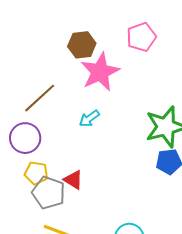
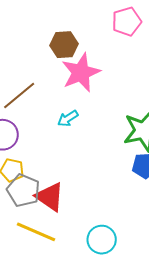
pink pentagon: (141, 37) -> (127, 21), moved
red triangle: (73, 180) -> (50, 197), moved, size x1.5

